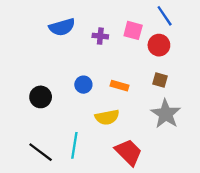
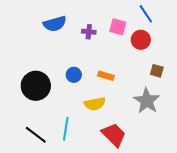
brown square: (160, 80) -> (157, 71), moved
black circle: (41, 97) -> (36, 86), size x1.5

